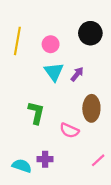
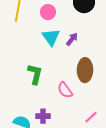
pink semicircle: (69, 130) -> (65, 90), turned 30

